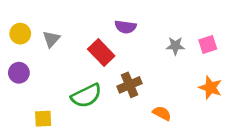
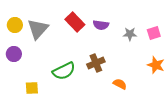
purple semicircle: (125, 27) -> (101, 25), moved
gray triangle: (51, 39) -> (38, 29), size x1.6
red rectangle: (101, 53) -> (75, 22), moved

